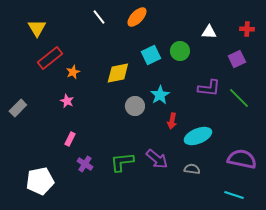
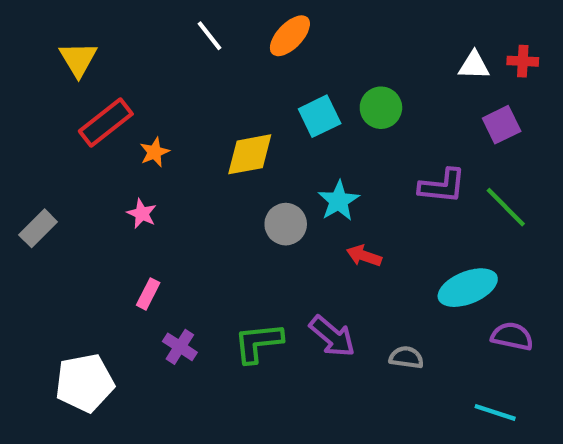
white triangle: (209, 32) -> (474, 65), moved
red arrow: (172, 121) -> (364, 256), turned 98
cyan ellipse: (198, 136) -> (468, 288), moved
purple semicircle: (242, 159) -> (512, 336), size x0.7

